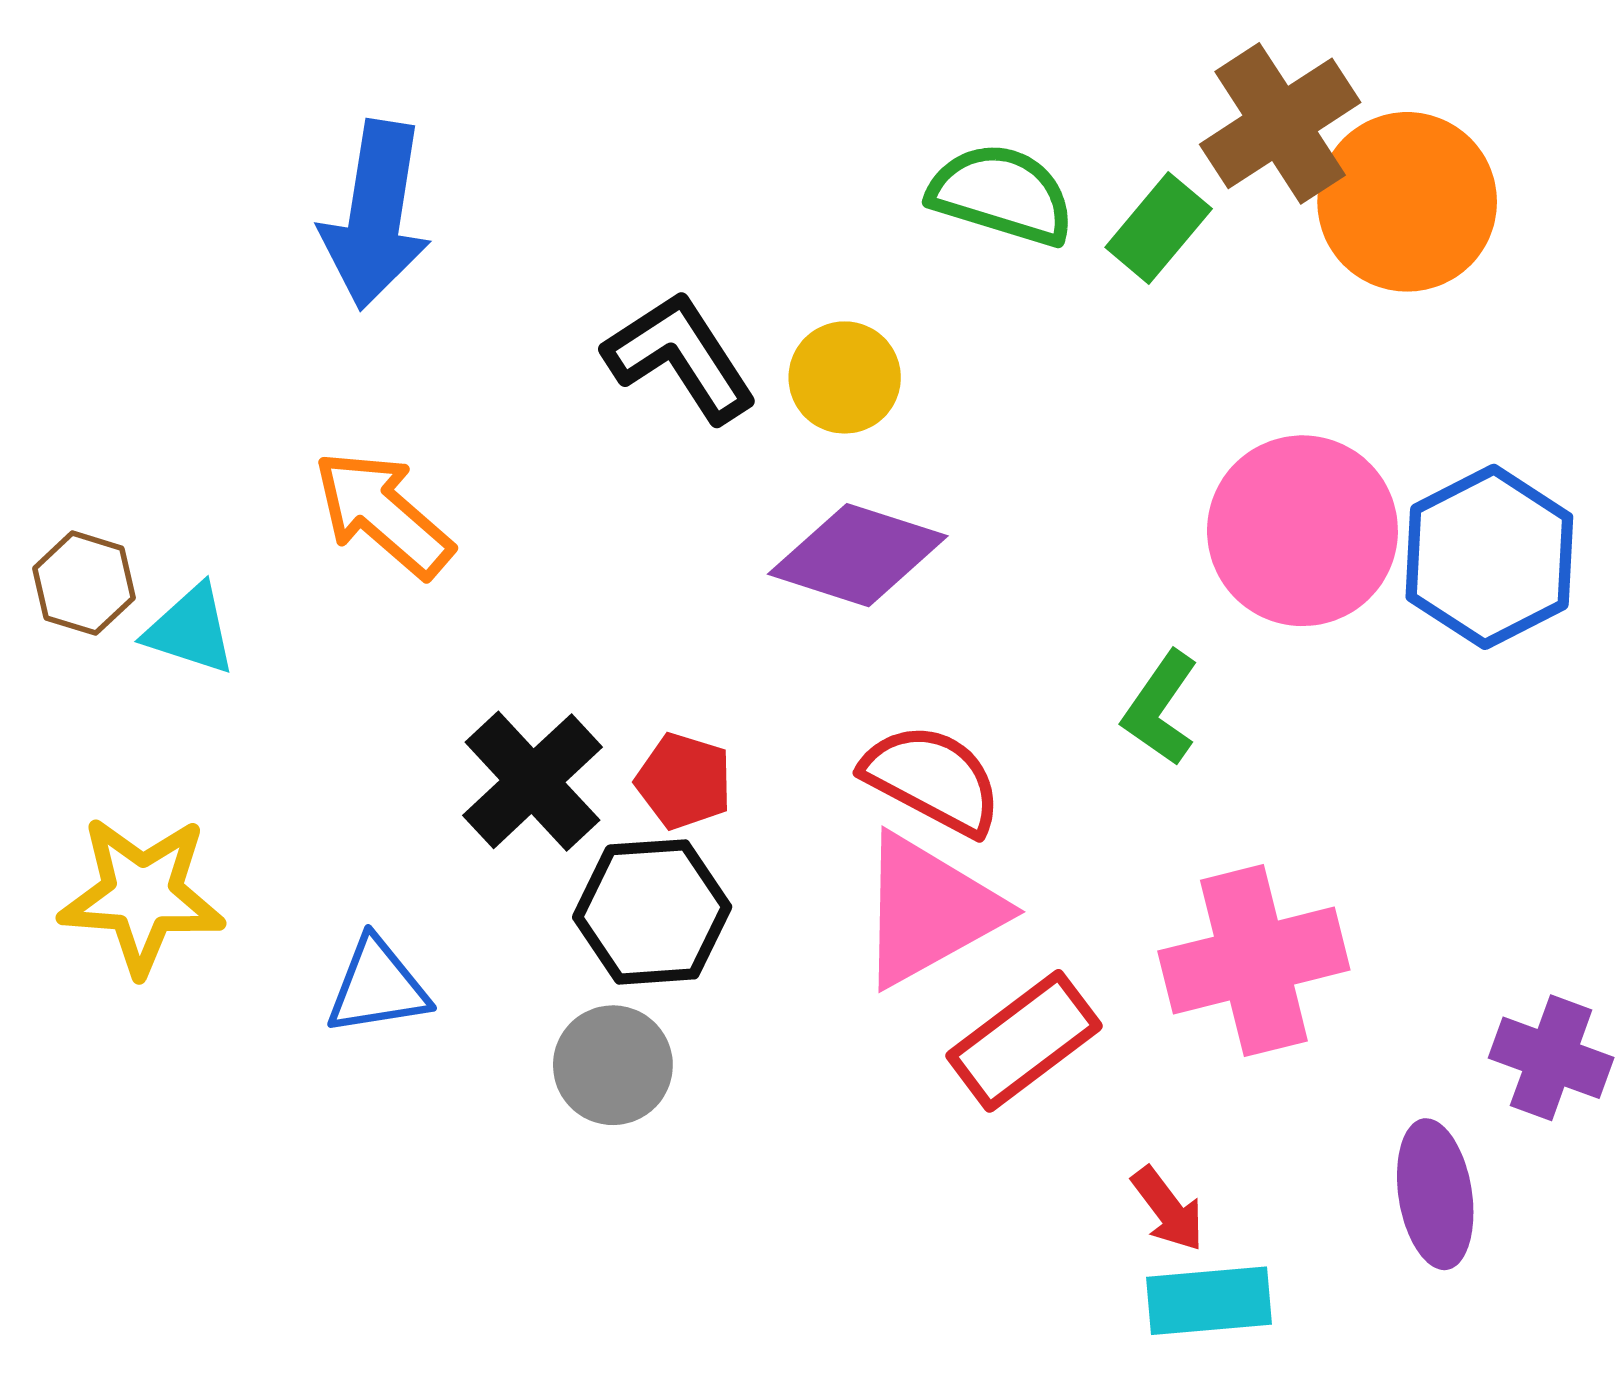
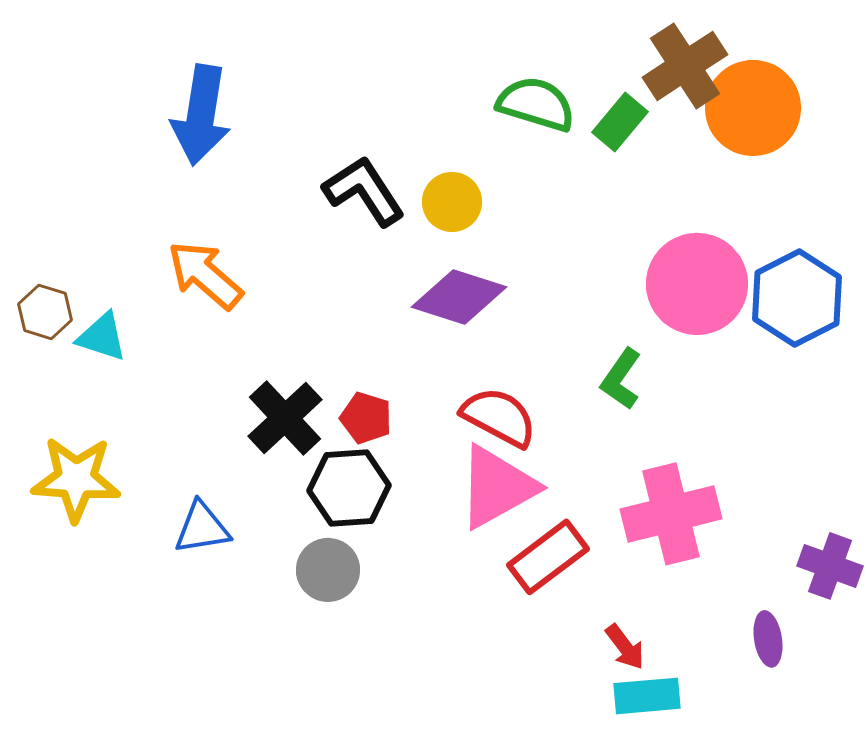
purple ellipse: (1435, 1194) -> (768, 639), size x0.7

